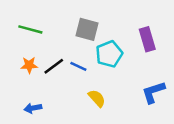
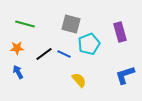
orange star: (29, 65) -> (17, 48), moved
blue arrow: (33, 108) -> (18, 72), moved, turned 72

